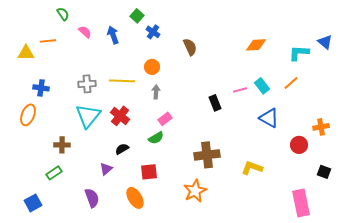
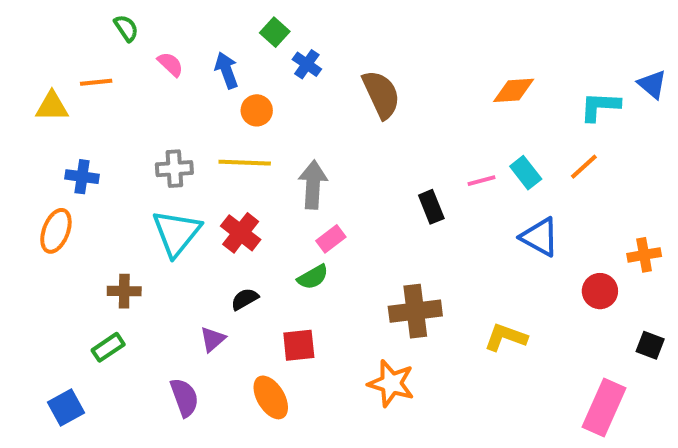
brown semicircle: (190, 47) -> (381, 94), size x1.4
orange circle: (152, 67) -> (257, 110), moved
gray arrow: (156, 92) -> (313, 185), size x1.6
orange star: (195, 191) -> (391, 383), turned -30
pink rectangle: (301, 203) -> (604, 407), turned 36

